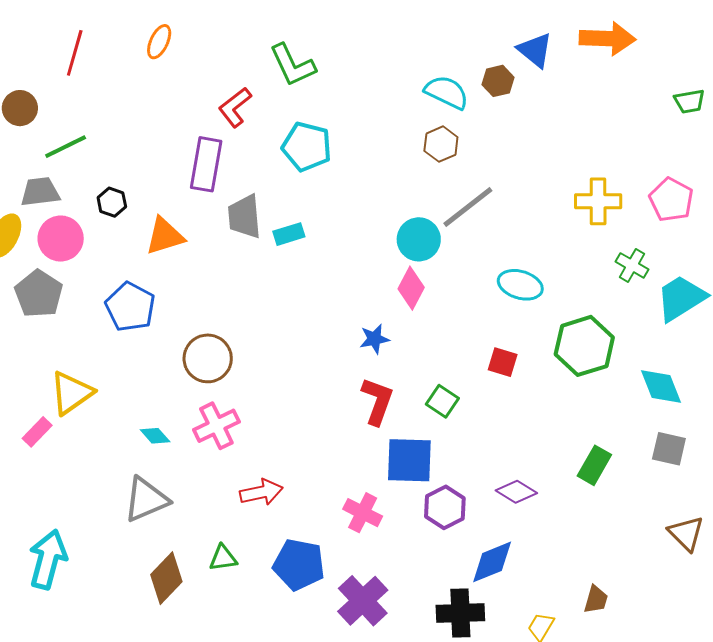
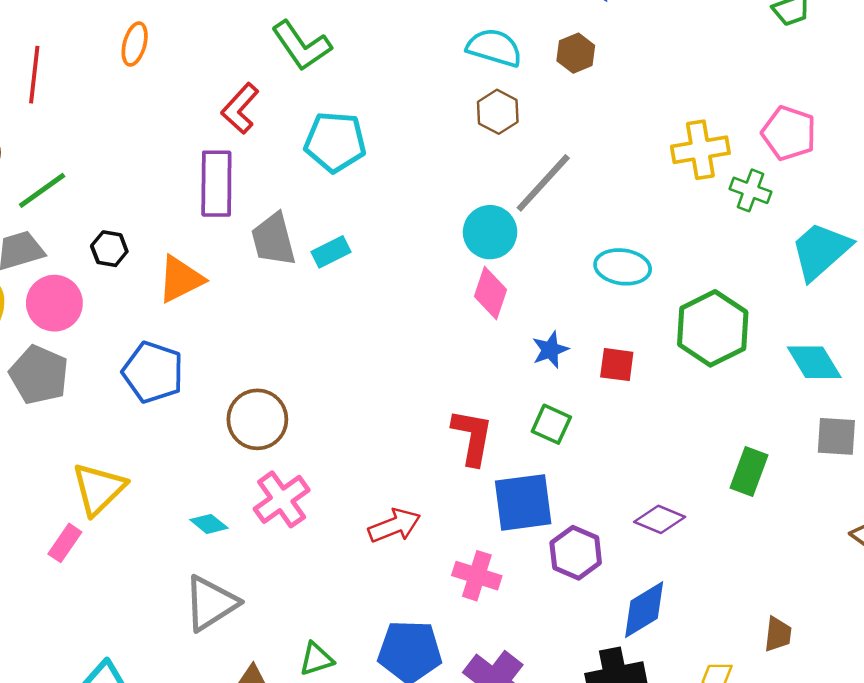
brown hexagon: (498, 81) -> (576, 53), moved
green cross: (632, 265) -> (751, 190), moved
blue star: (374, 339) -> (550, 350), moved
red arrow: (261, 492) -> (394, 526), moved

